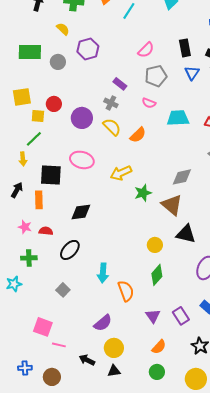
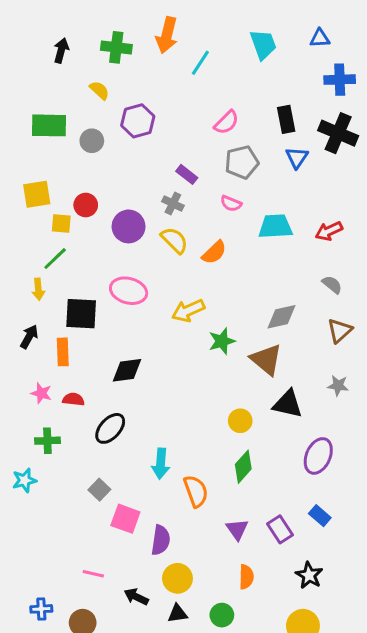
purple semicircle: (103, 323) -> (161, 540), turned -42
pink square: (43, 327) -> (125, 519), moved
orange semicircle: (159, 347) -> (246, 577), turned -42
green circle: (157, 372) -> (222, 615), moved

